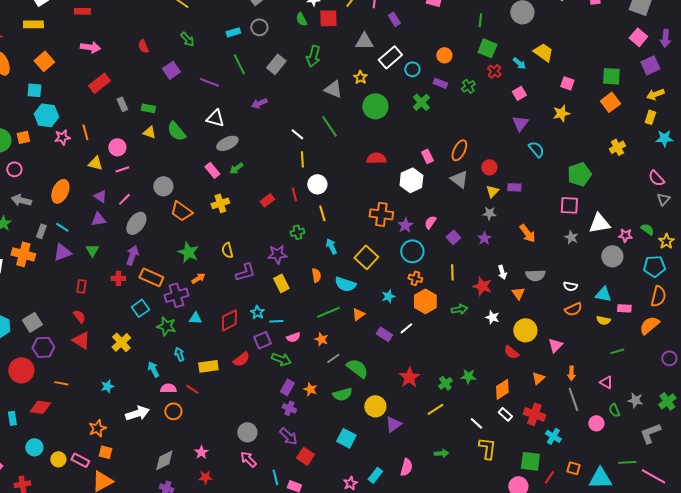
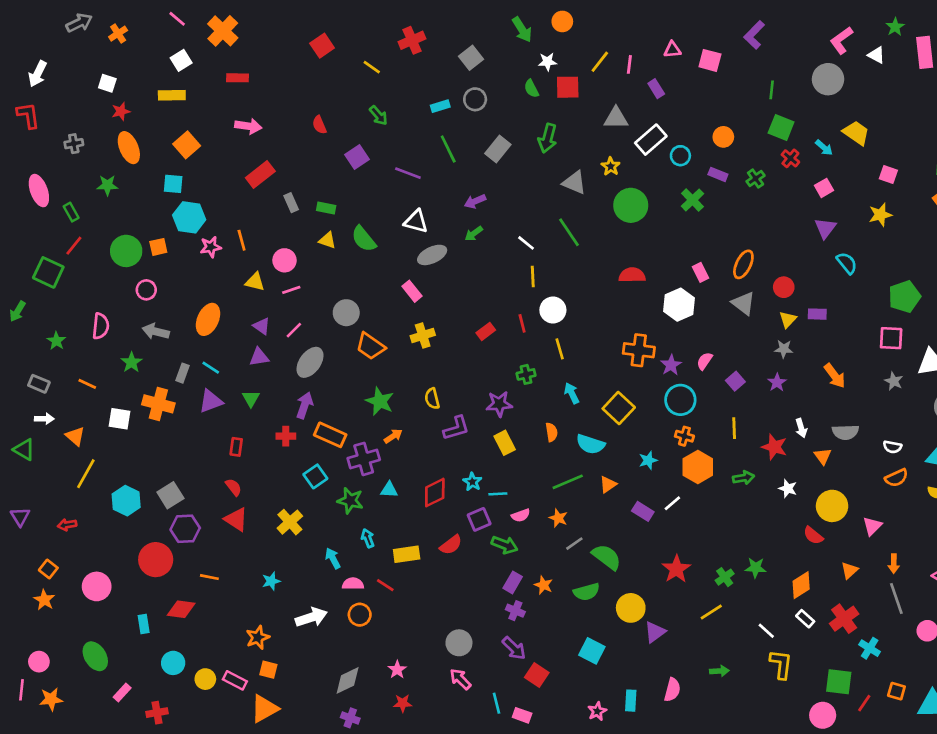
green arrow: (236, 168) -> (474, 234), moved
red cross: (534, 414) -> (844, 619), turned 35
cyan rectangle: (375, 475) -> (631, 701), turned -35

